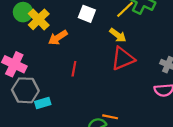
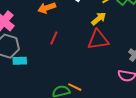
yellow arrow: (118, 35) -> (99, 19), turned -91

